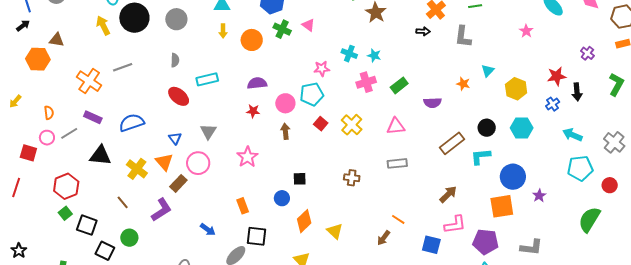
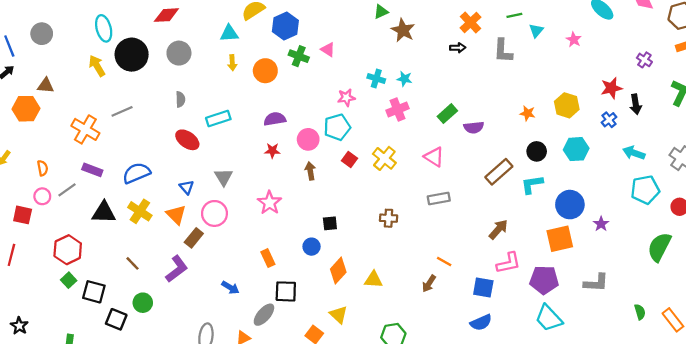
cyan triangle: (488, 71) -> (536, 31), moved
orange star: (463, 84) -> (528, 113), moved
green rectangle: (399, 85) -> (447, 114), moved
pink triangle: (396, 126) -> (434, 157), turned 42
yellow cross: (137, 169) -> (140, 211), moved
yellow triangle: (335, 231) -> (374, 280), turned -36

